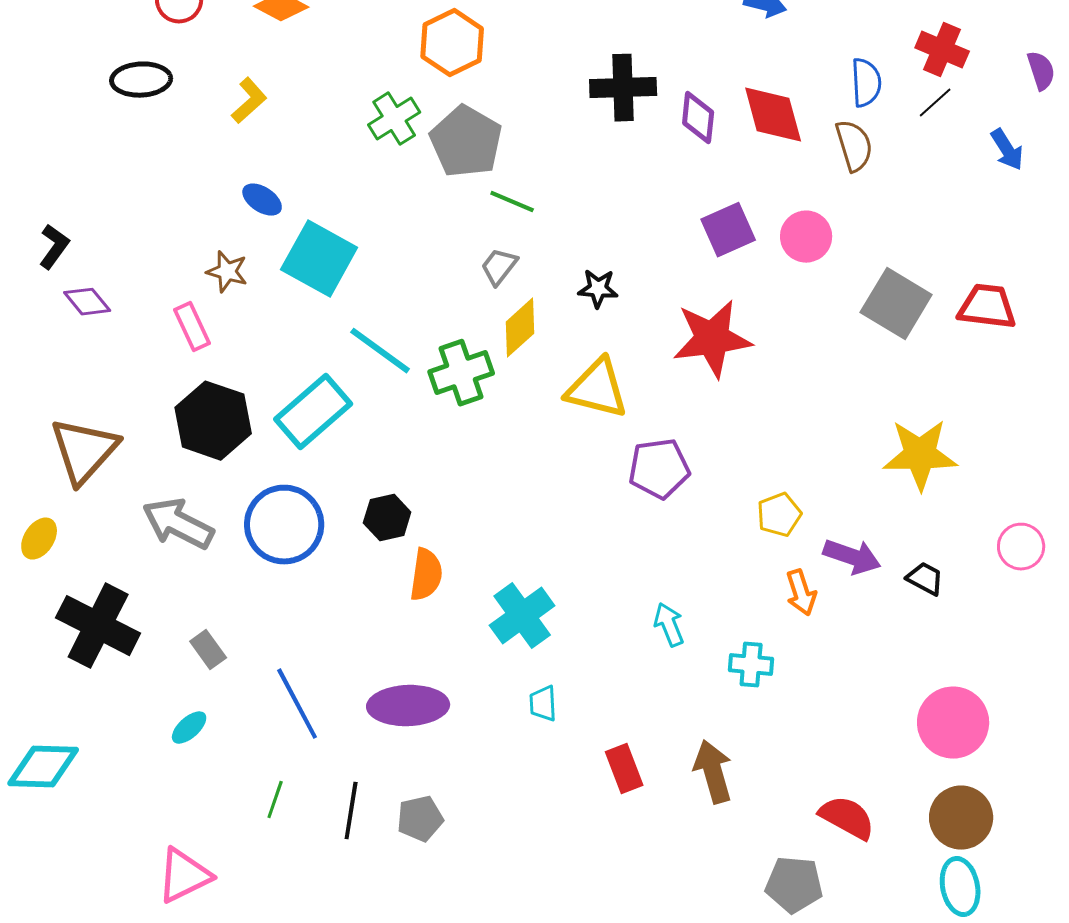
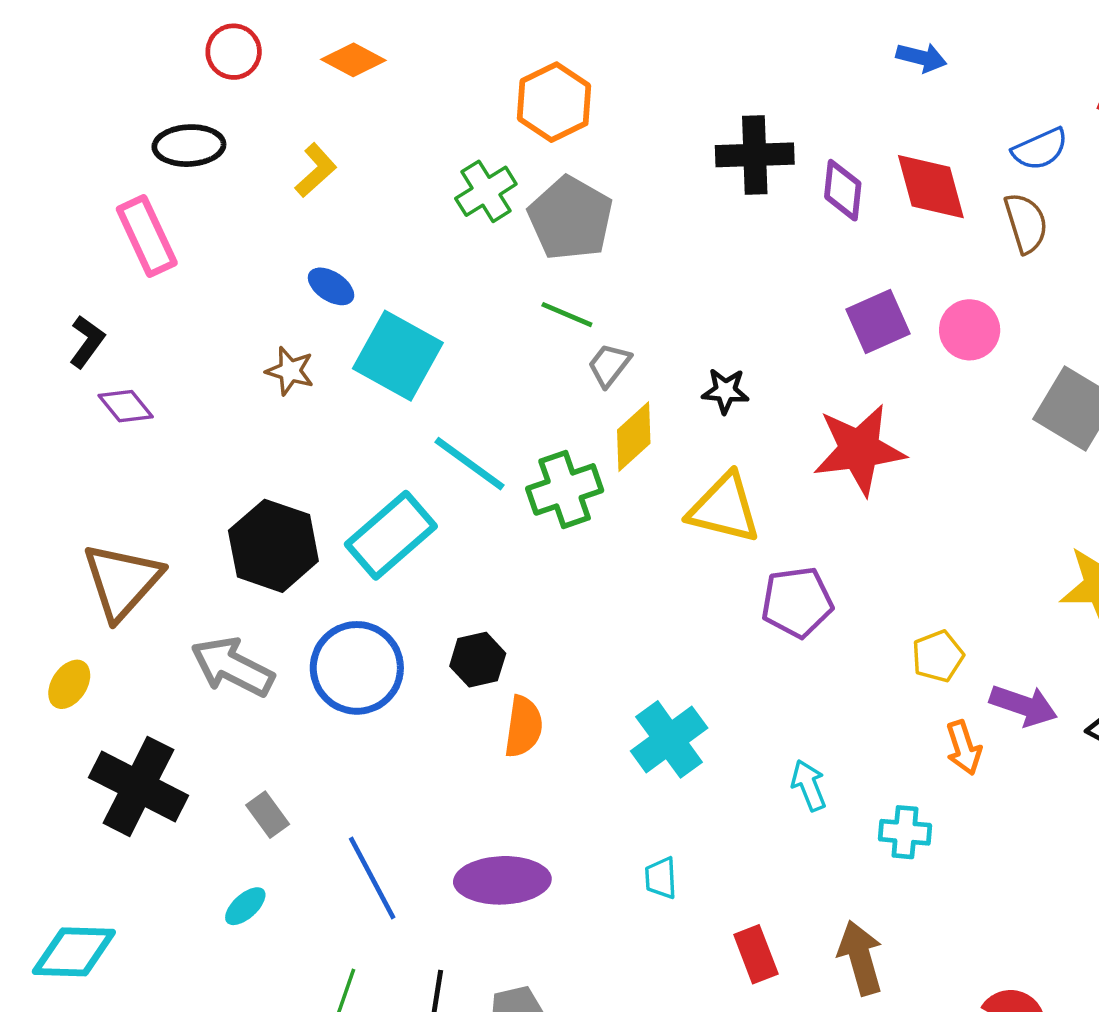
blue semicircle: (866, 83) -> (1040, 149), turned 69
green line: (512, 202) -> (567, 315), moved
pink rectangle: (192, 327) -> (147, 236), moved, size x1.4
cyan cross: (522, 616) -> (669, 739), moved

